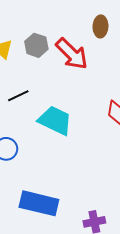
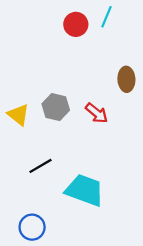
red arrow: (72, 54) -> (97, 113), size x0.6

